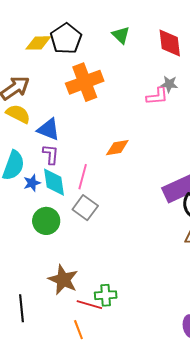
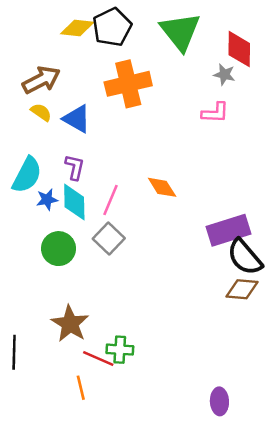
green triangle: (121, 35) -> (180, 31), size x1.8
gray star: (169, 84) -> (224, 75), moved
yellow semicircle: (18, 114) -> (41, 112), size x0.7
blue triangle: (49, 129) -> (77, 119), moved
orange diamond: (117, 148) -> (162, 187), moved, turned 60

